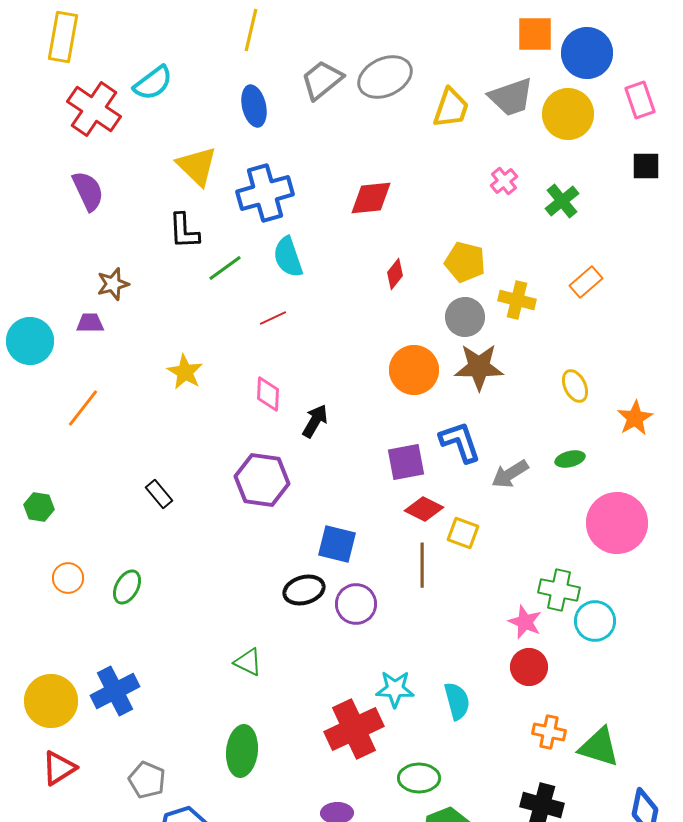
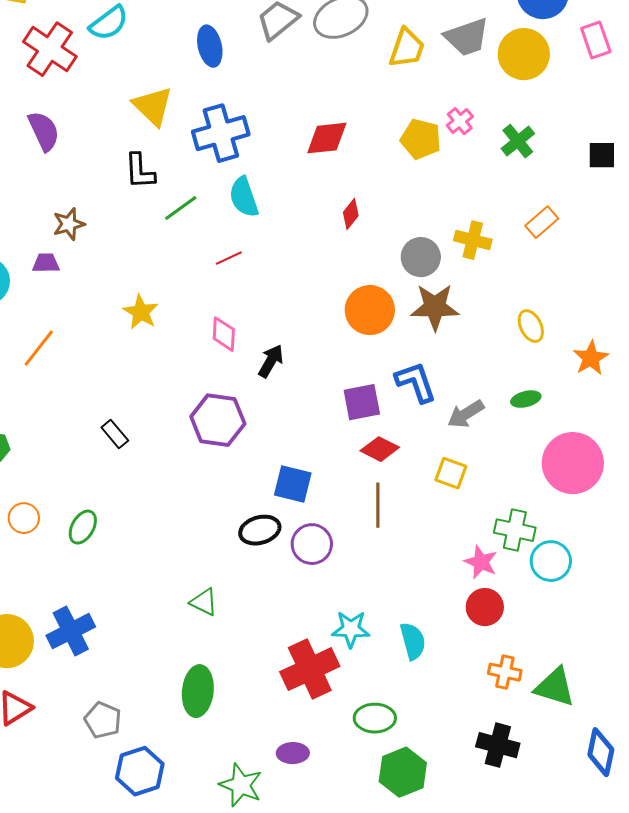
black square: (646, 166) -> (602, 155), moved
yellow pentagon: (465, 262) -> (421, 139), moved
yellow square: (463, 533) -> (451, 473), moved

